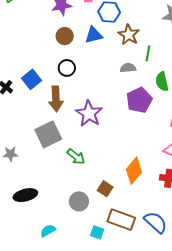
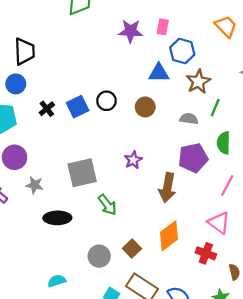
brown circle: (65, 36) -> (145, 107), moved
black circle: (67, 68) -> (106, 101), moved
brown arrow: (56, 99) -> (167, 188), moved
purple star: (89, 114) -> (133, 160), size x0.6
black ellipse: (25, 195) -> (57, 218), moved

